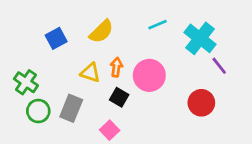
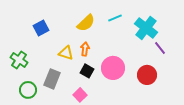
yellow semicircle: (101, 32) -> (86, 23), moved
pink circle: (149, 75) -> (113, 68), moved
green circle: (38, 111) -> (28, 90), moved

